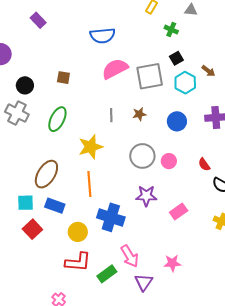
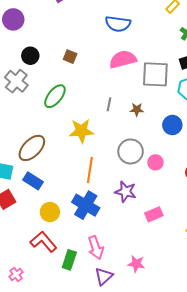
orange line: (89, 184) -> (90, 170), moved
red L-shape: (78, 262) -> (43, 242), turned -148
green rectangle: (107, 274) -> (69, 260), turned -48

